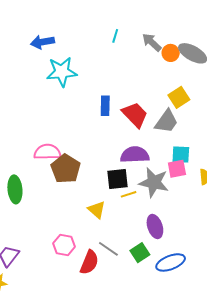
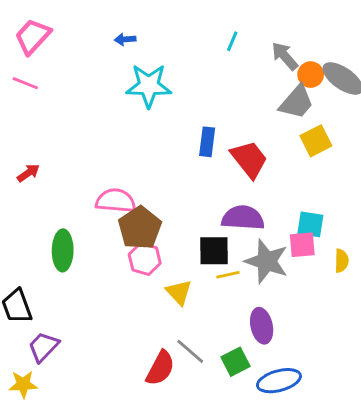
blue arrow: (42, 42) -> (125, 39), size x0.6
gray trapezoid: (166, 121) -> (297, 102), moved
pink hexagon: (64, 245) -> (145, 259), moved

